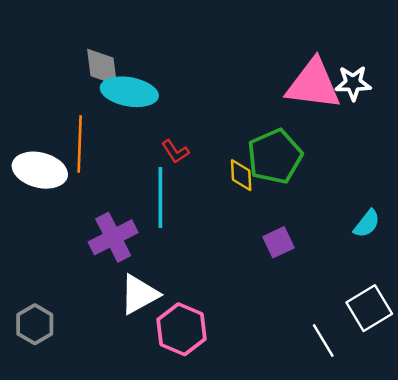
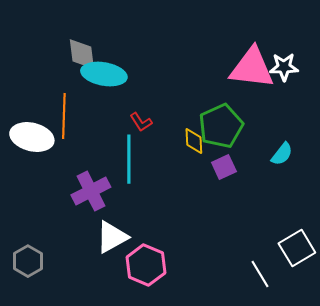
cyan semicircle: (367, 224) -> (282, 154), moved
purple square: (278, 242) -> (224, 167), moved

